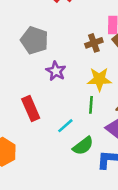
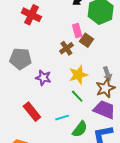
green line: (91, 105) -> (77, 96), turned -32
cyan line: (65, 126) -> (62, 118), turned 40

